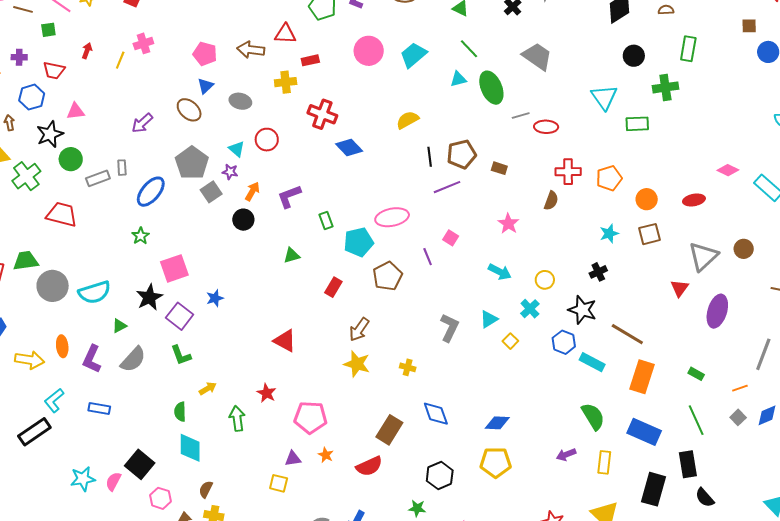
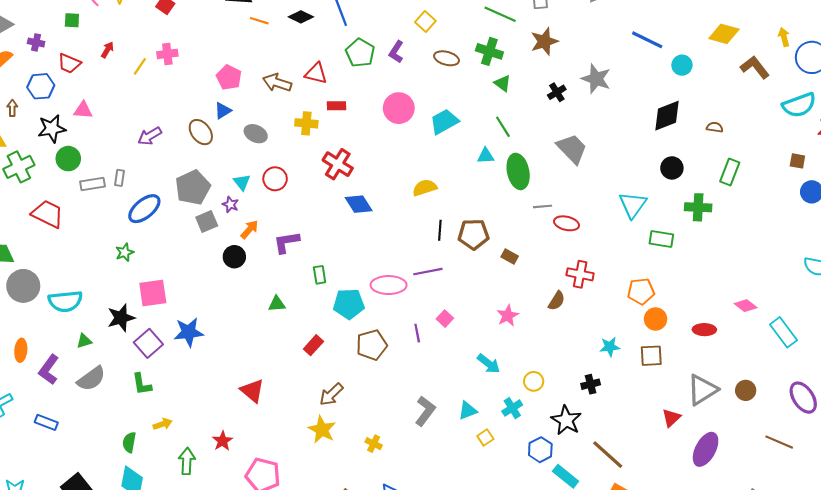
orange pentagon: (609, 178) -> (641, 291), moved
purple line: (447, 187) -> (428, 272), moved
blue star: (215, 298) -> (189, 332), size x1.6

